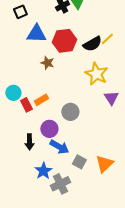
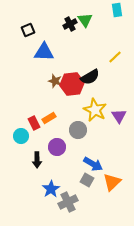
red hexagon: (64, 41) -> (72, 84), moved
black semicircle: (92, 44) -> (90, 77), moved
yellow star: (96, 74) -> (95, 110), moved
cyan circle: (13, 93) -> (21, 136), moved
blue arrow: (59, 147) -> (93, 164), moved

